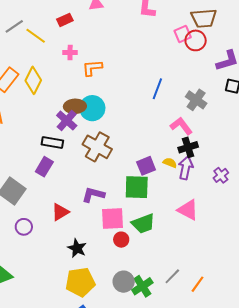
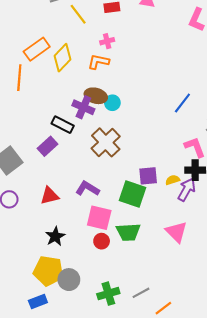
pink cross: (70, 53) -> (107, 41), turned -32
orange L-shape: (92, 68) -> (98, 62), moved
cyan circle: (92, 108) -> (112, 103), size x0.6
purple cross: (67, 121) -> (83, 107), turned -35
yellow semicircle: (170, 163) -> (173, 180), turned -56
gray circle: (124, 282) -> (69, 280), moved

